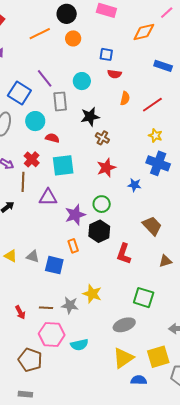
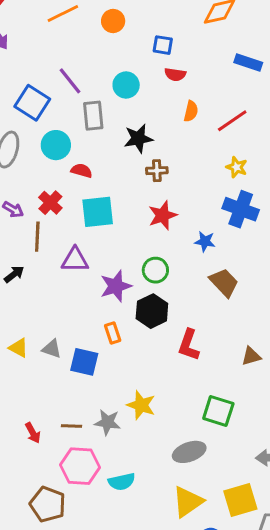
brown cross: (102, 138) -> (157, 171), turned -32
brown trapezoid: (152, 226) -> (224, 282), moved

